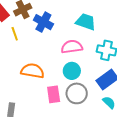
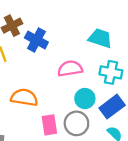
cyan trapezoid: (86, 22) -> (100, 38), moved
cyan circle: (72, 71) -> (85, 99), moved

